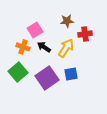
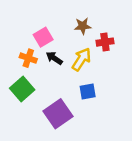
purple square: (47, 78) -> (58, 114), moved

